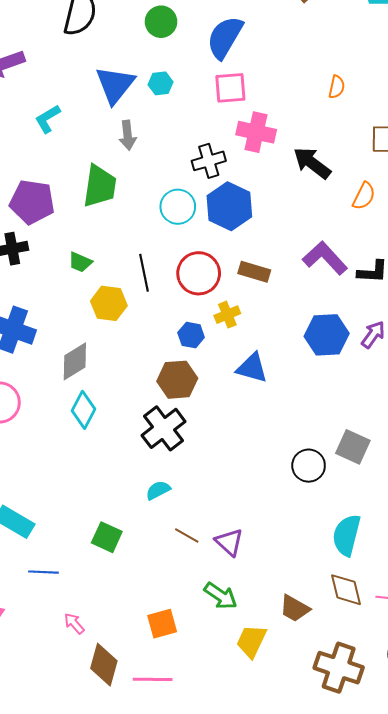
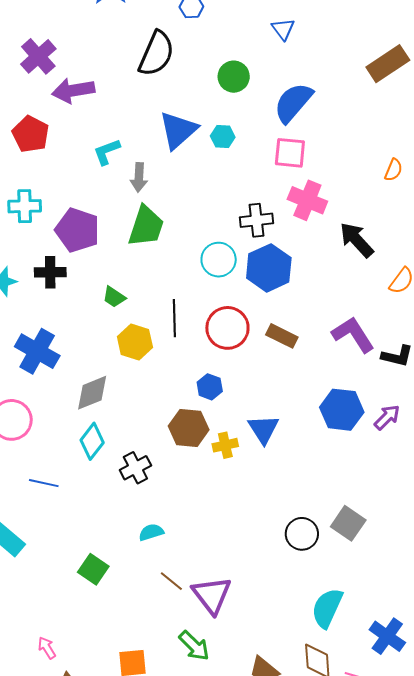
gray arrow: (128, 135) -> (139, 177), moved
yellow cross: (227, 315) -> (225, 445), moved
blue triangle: (252, 368) -> (263, 429), turned 32
black cross: (164, 428) -> (135, 468), moved, size x0.7
purple triangle: (229, 542) -> (212, 595), size x1.4
blue line: (43, 572) -> (44, 483), moved

